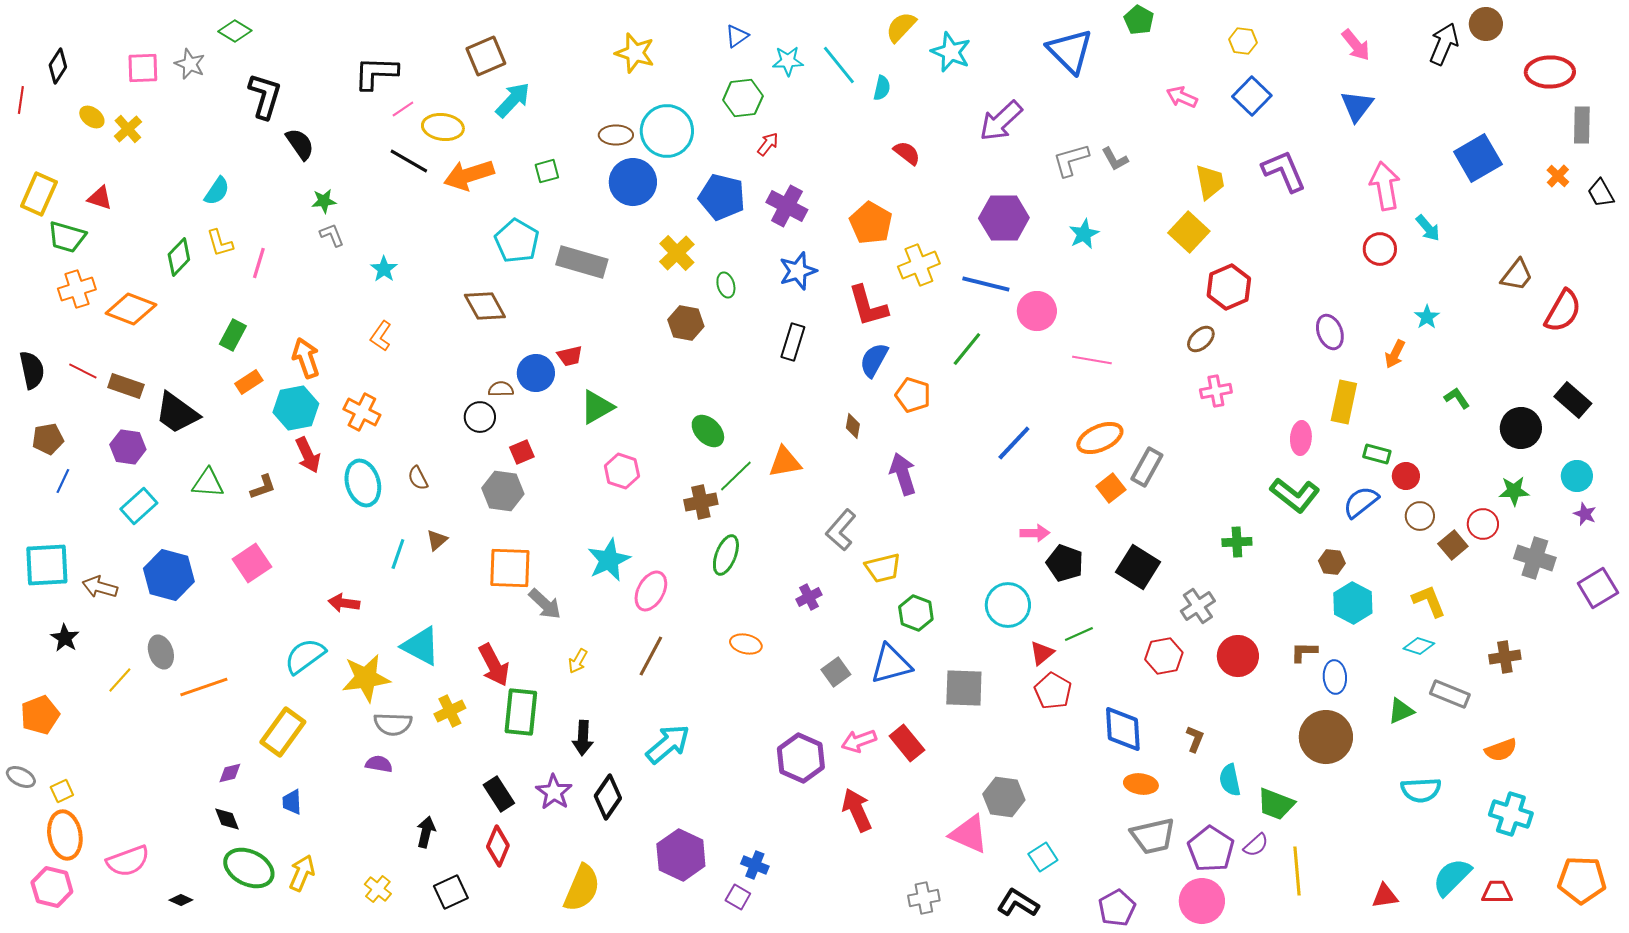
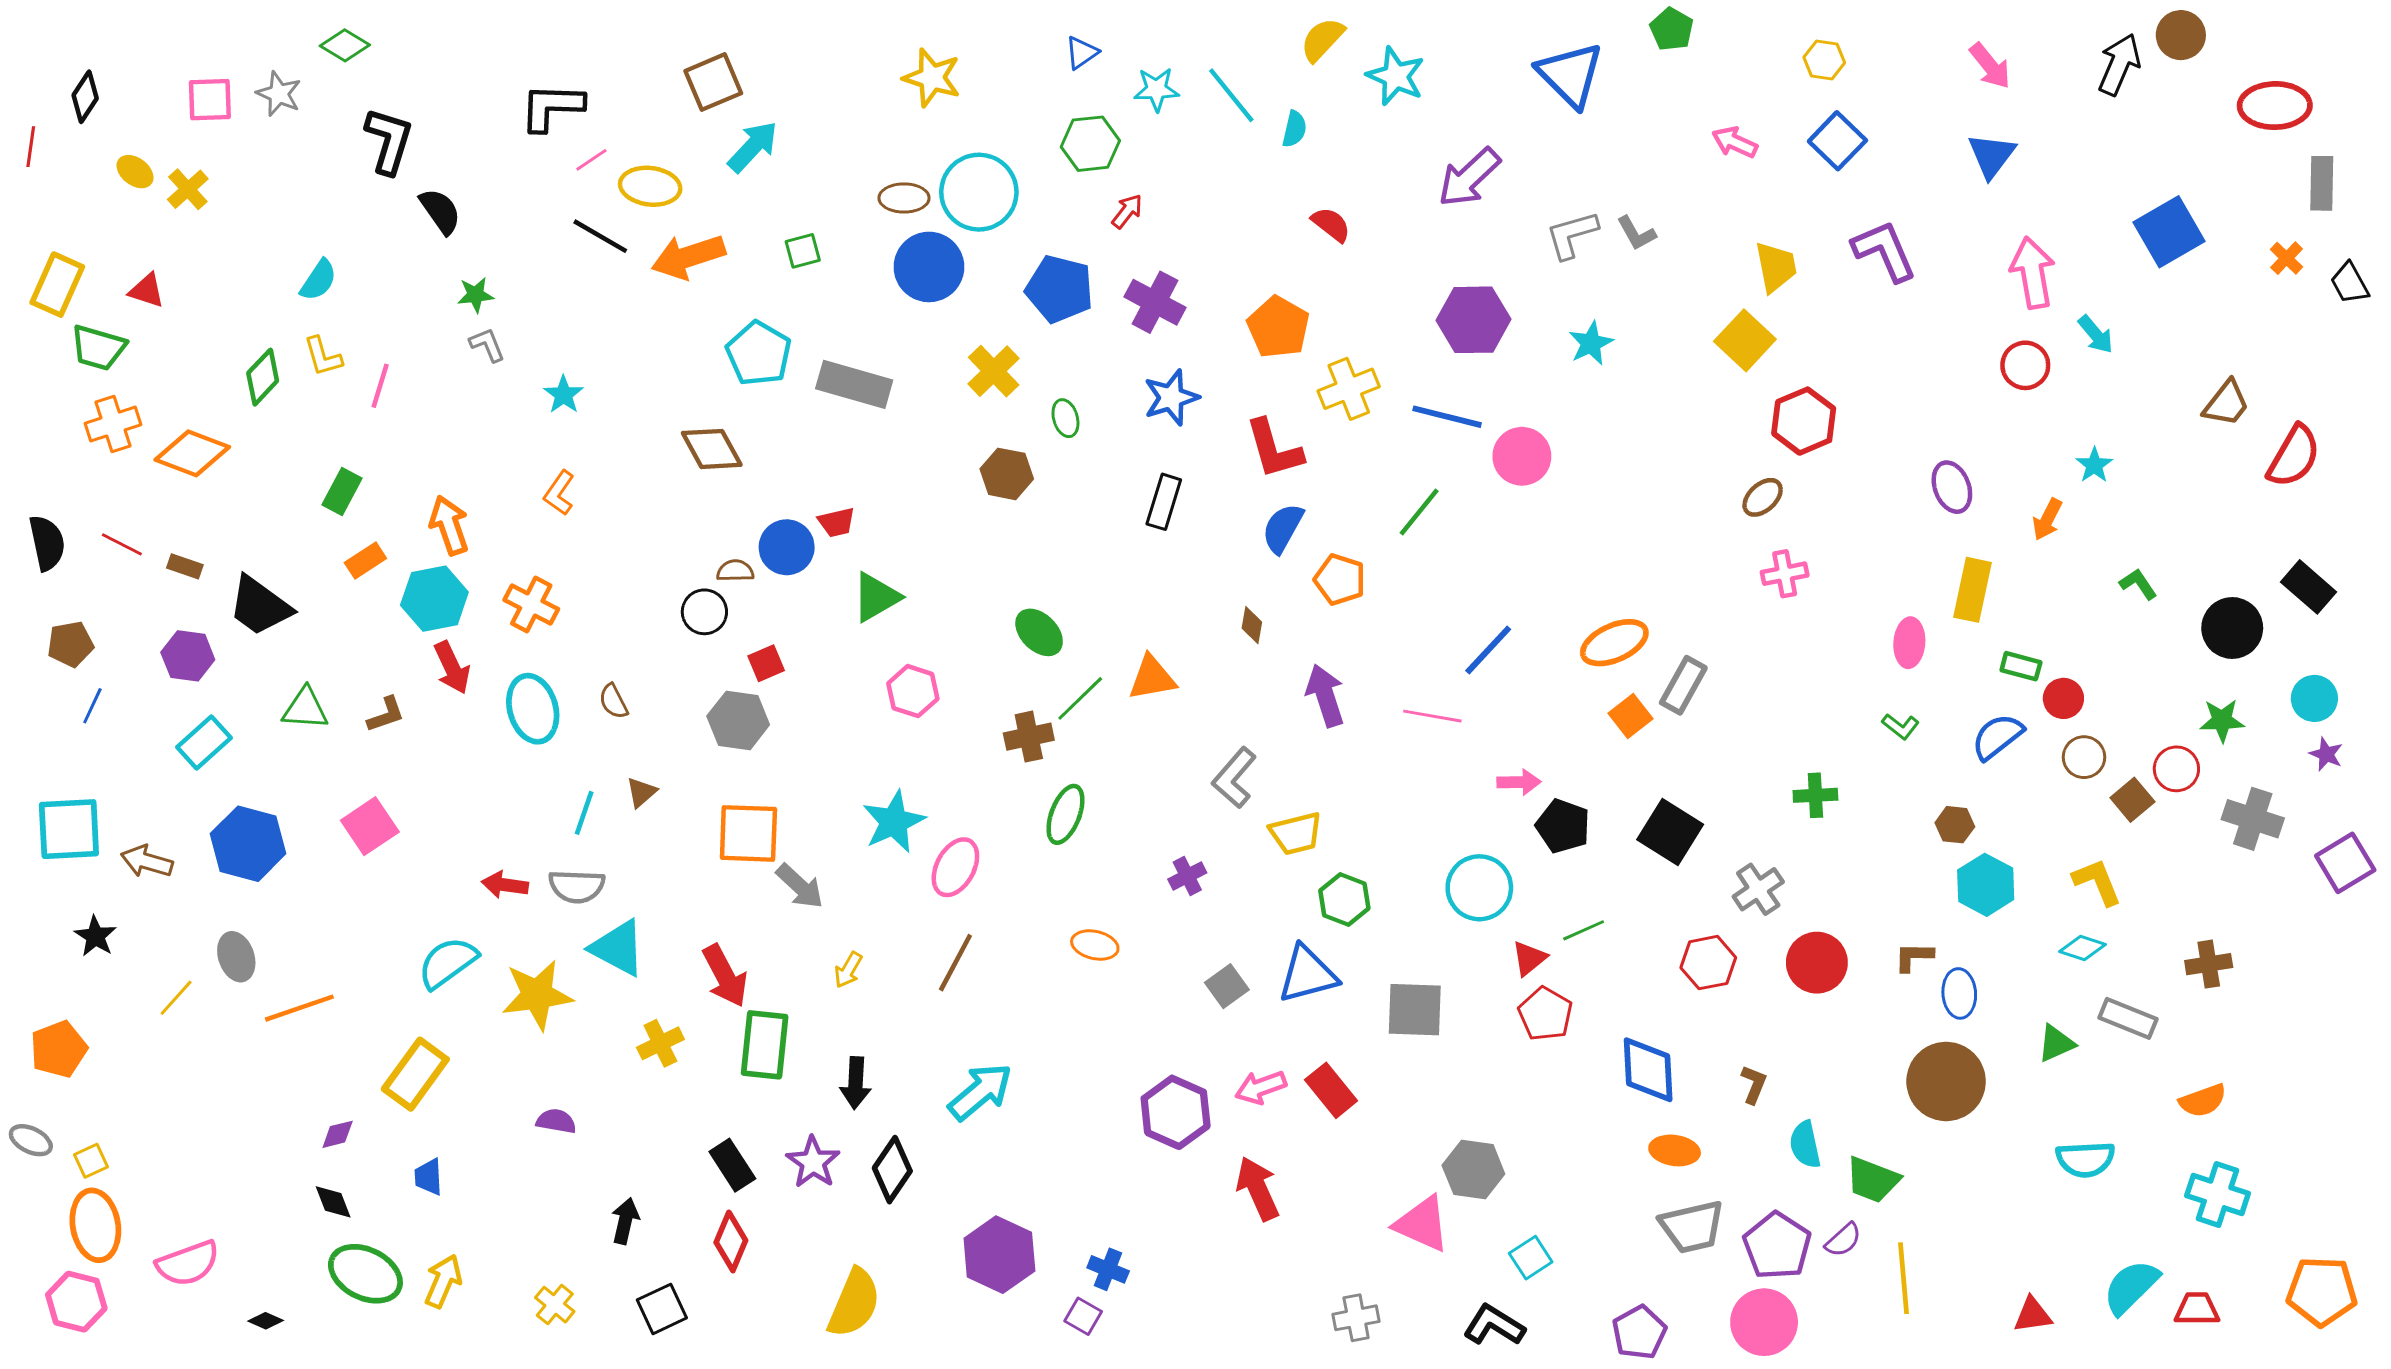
pink line: (1092, 360) -> (1432, 716), moved
brown rectangle: (126, 386) -> (185, 566), size x0.7
green L-shape: (1295, 495) -> (1901, 726), size x0.5
gray semicircle: (393, 724) -> (577, 886), moved

